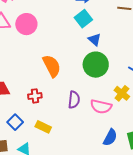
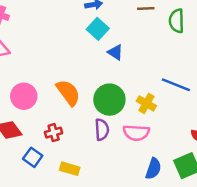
pink circle: (26, 24) -> (24, 96), moved
green circle: (96, 65) -> (109, 100), moved
yellow cross: (122, 93) -> (146, 103), moved
blue square: (15, 122) -> (33, 157), moved

